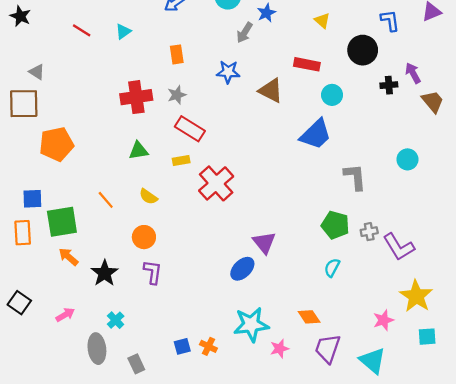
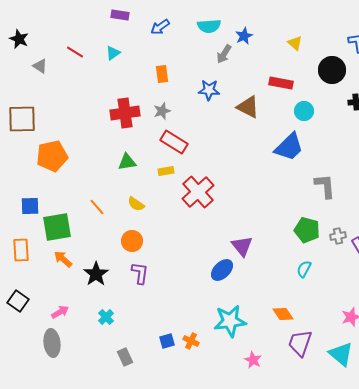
gray triangle: (37, 72) -> (40, 66), moved
orange rectangle: (23, 233) -> (21, 250), moved
gray ellipse: (97, 349) -> (52, 343), moved
pink star: (280, 349) -> (253, 360), moved, turned -30

